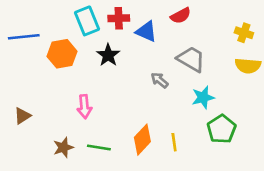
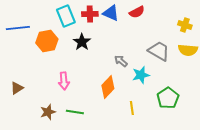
blue triangle: (146, 31) -> (111, 13), moved
gray trapezoid: (191, 59) -> (159, 51), moved
cyan star: (203, 97) -> (141, 75), moved
orange diamond: (142, 140) -> (108, 87), moved

